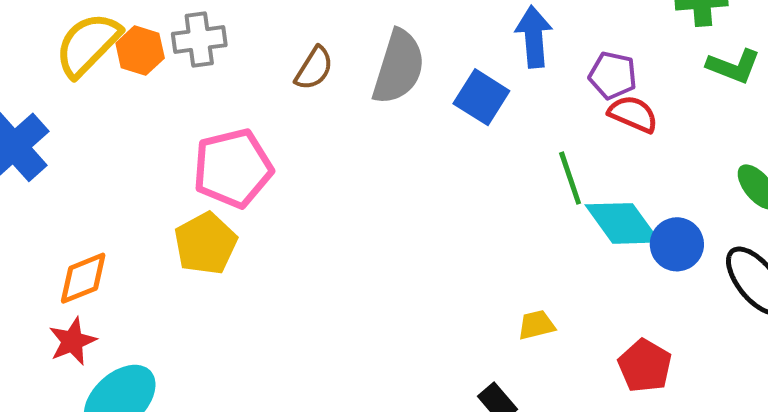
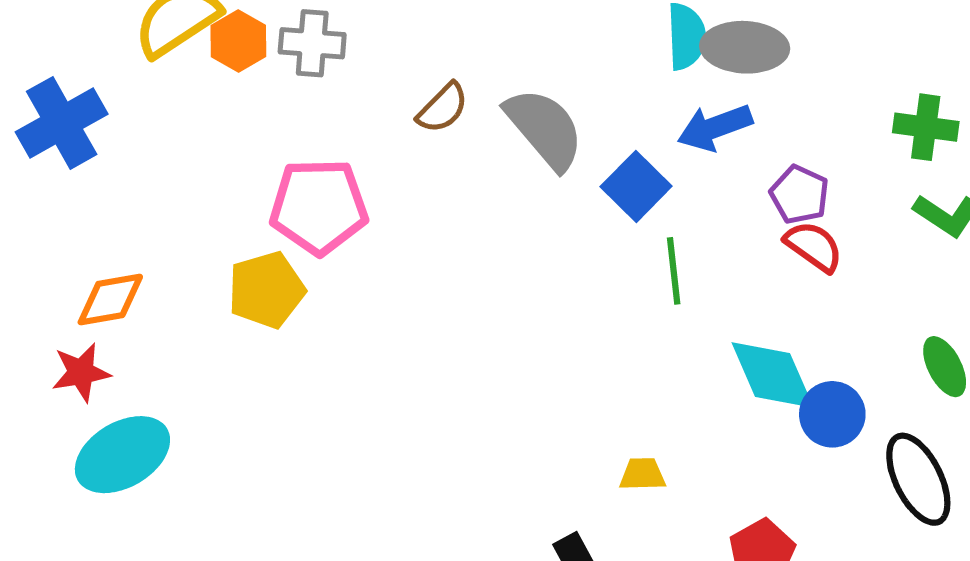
blue arrow: (534, 37) -> (715, 127), turned -118
gray semicircle: (399, 67) -> (545, 129), turned -70
green line: (570, 178) -> (674, 271), moved

